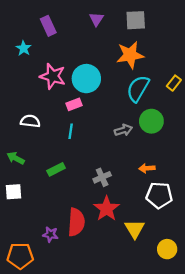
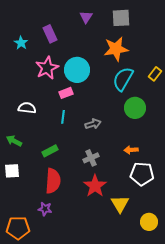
purple rectangle: (48, 26) -> (50, 34), moved
pink star: (53, 76) -> (47, 68), turned 30
gray arrow: (123, 130) -> (93, 124), moved
red semicircle: (76, 222) -> (53, 181), moved

